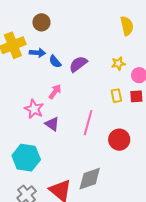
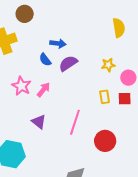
brown circle: (41, 22) -> (25, 14), moved
blue arrow: (37, 53) -> (58, 43), moved
pink star: (34, 109) -> (21, 86), moved

